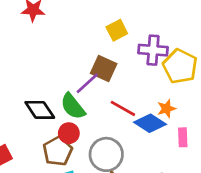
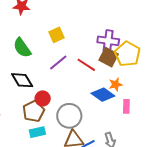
yellow square: (117, 30) -> (56, 35), moved
brown square: (104, 68) -> (109, 57), moved
green semicircle: (73, 106) -> (22, 48), moved
red line: (123, 108) -> (86, 65), moved

